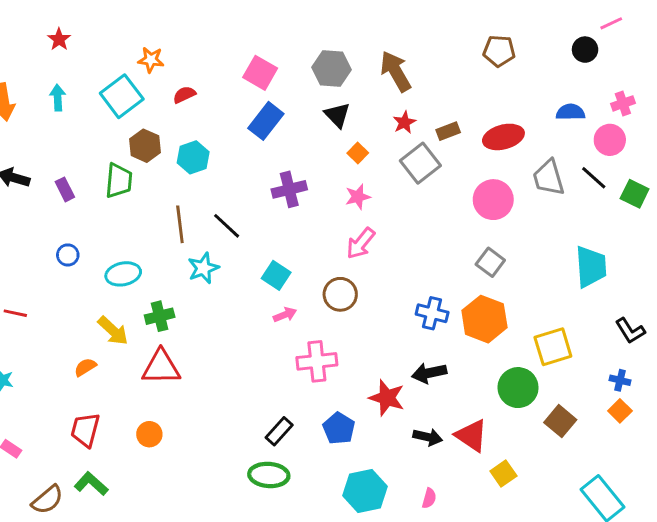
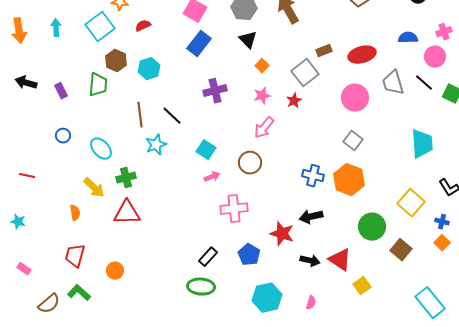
red star: (404, 122) -> (294, 101), moved
cyan ellipse: (123, 274) -> (101, 149), turned 60
yellow square: (553, 347) -> (411, 203), moved, turned -32
orange semicircle: (85, 367) -> (75, 213), turned 112
orange circle: (149, 434) -> (115, 271), moved

